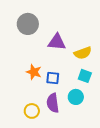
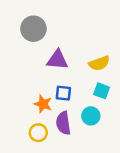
purple triangle: (57, 42) -> (57, 60), moved
orange star: (34, 72) -> (43, 104), moved

